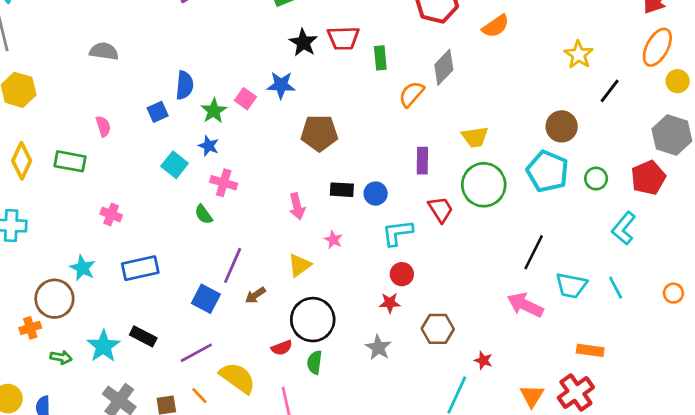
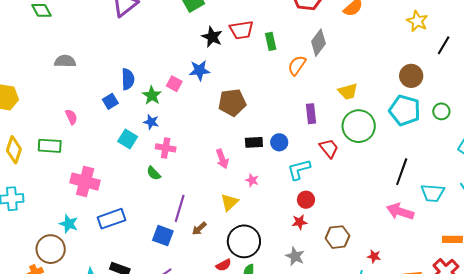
pink cross: (111, 214) -> (85, 182), size x1.8

